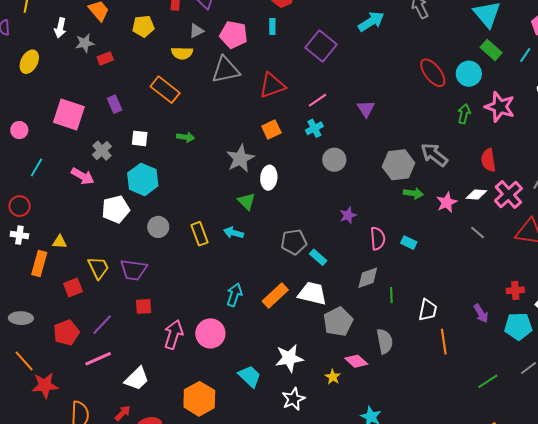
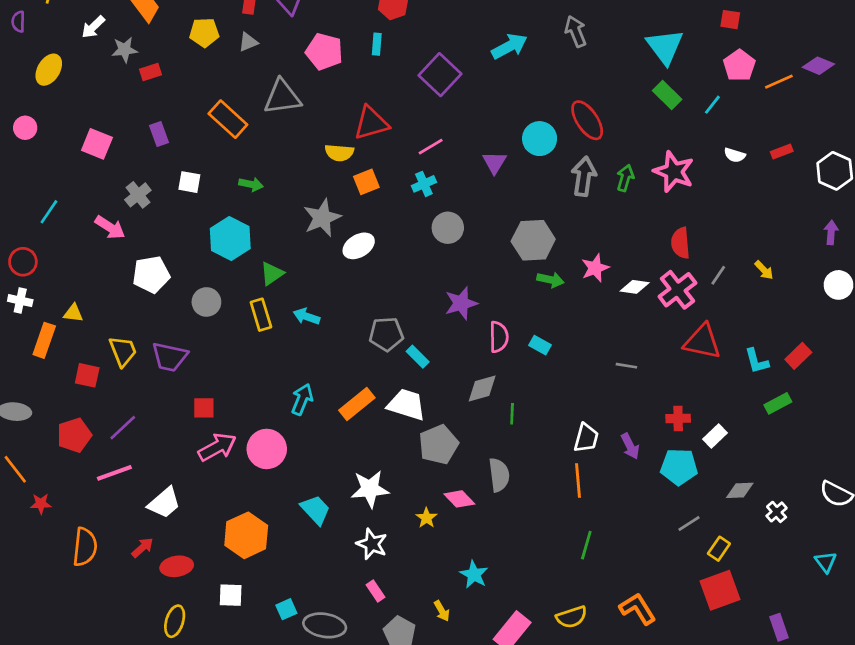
white arrow: (60, 28) -> (93, 27), turned 30
gray triangle: (196, 31) -> (248, 42), moved
yellow semicircle: (182, 53) -> (339, 153), moved
gray triangle: (226, 70) -> (282, 97), moved
cyan circle: (469, 74) -> (540, 139), moved
pink square: (69, 115) -> (97, 144), size x0.7
pink circle: (19, 130) -> (25, 128), moved
gray arrow: (434, 155) -> (584, 176), moved, turned 56
red semicircle: (488, 160) -> (681, 243), moved
white ellipse: (269, 178) -> (359, 246), turned 50
cyan hexagon: (143, 179) -> (230, 239), moved
green triangle: (247, 201) -> (272, 274), moved, turned 36
pink star: (447, 202) -> (595, 268), moved
purple star: (348, 215) -> (461, 303), size x1.4
gray line: (478, 232) -> (626, 366), moved, turned -35
red square: (73, 288) -> (87, 375), turned 30
red square: (144, 306) -> (204, 408), moved
white trapezoid: (428, 310) -> (586, 438), moved
pink arrow: (173, 335) -> (217, 447), turned 40
green line: (488, 381) -> (586, 545), moved, turned -45
red star: (45, 385) -> (41, 504), size x0.6
white star: (293, 399) -> (372, 544), turned -30

